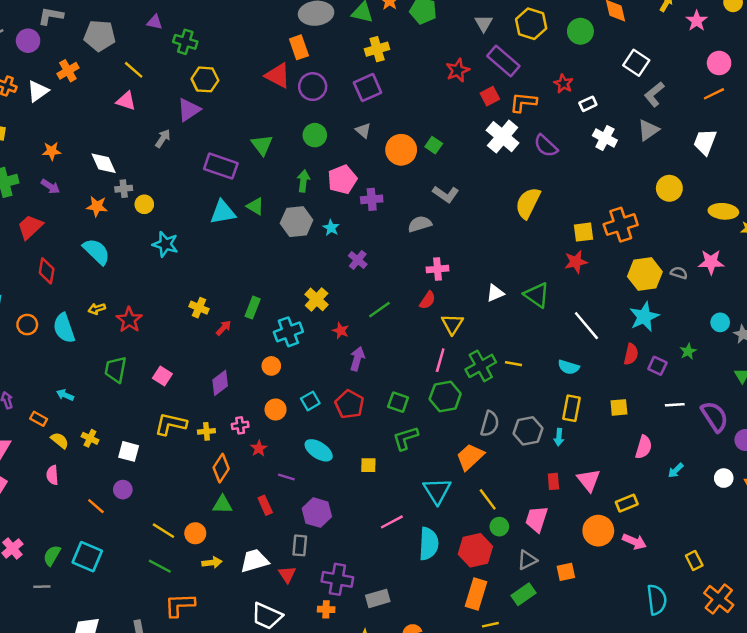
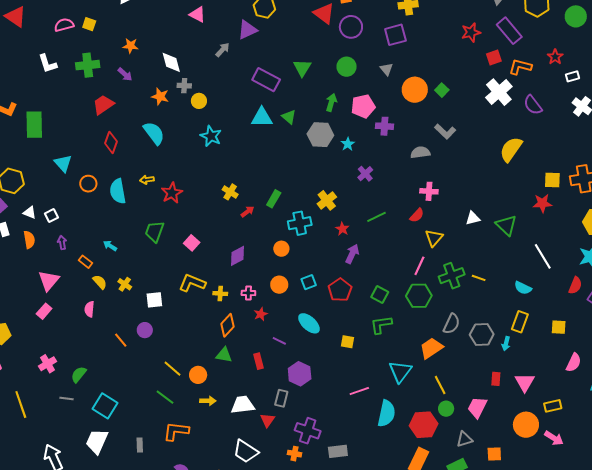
white square: (129, 451) -> (154, 300), turned -30
cyan square: (87, 557) -> (105, 406), moved

